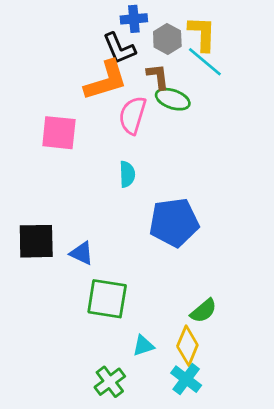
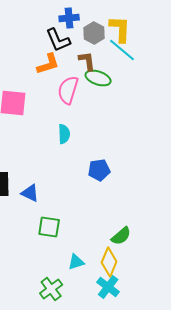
orange L-shape: (106, 80) -> (48, 64), size x0.7
blue pentagon: (174, 222) -> (99, 170), size x0.6
green square: (107, 299) -> (49, 227), size x0.7

